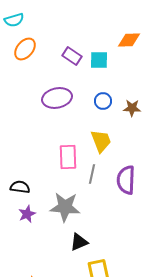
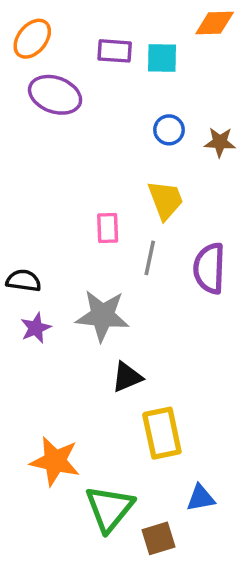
purple rectangle: (72, 56) -> (115, 51), turned -30
purple ellipse: (57, 98) -> (55, 95), moved, turned 32
pink rectangle: (68, 157) -> (108, 228), size x0.7

